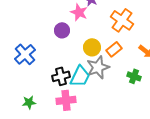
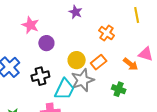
pink star: (79, 12) -> (30, 25), moved
orange cross: (122, 20) -> (107, 33), size x0.7
black cross: (61, 76) -> (40, 76), moved

